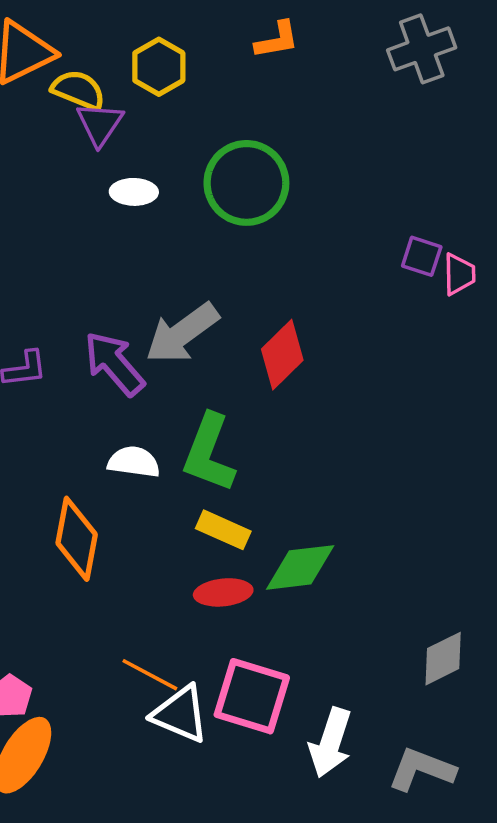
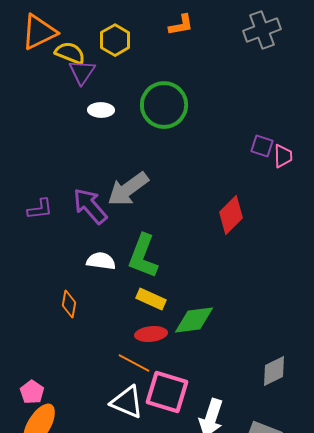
red diamond: (282, 355) -> (231, 215), moved
orange diamond: (77, 539) -> (69, 304), size x0.6
orange line: (150, 675) -> (134, 363), moved

